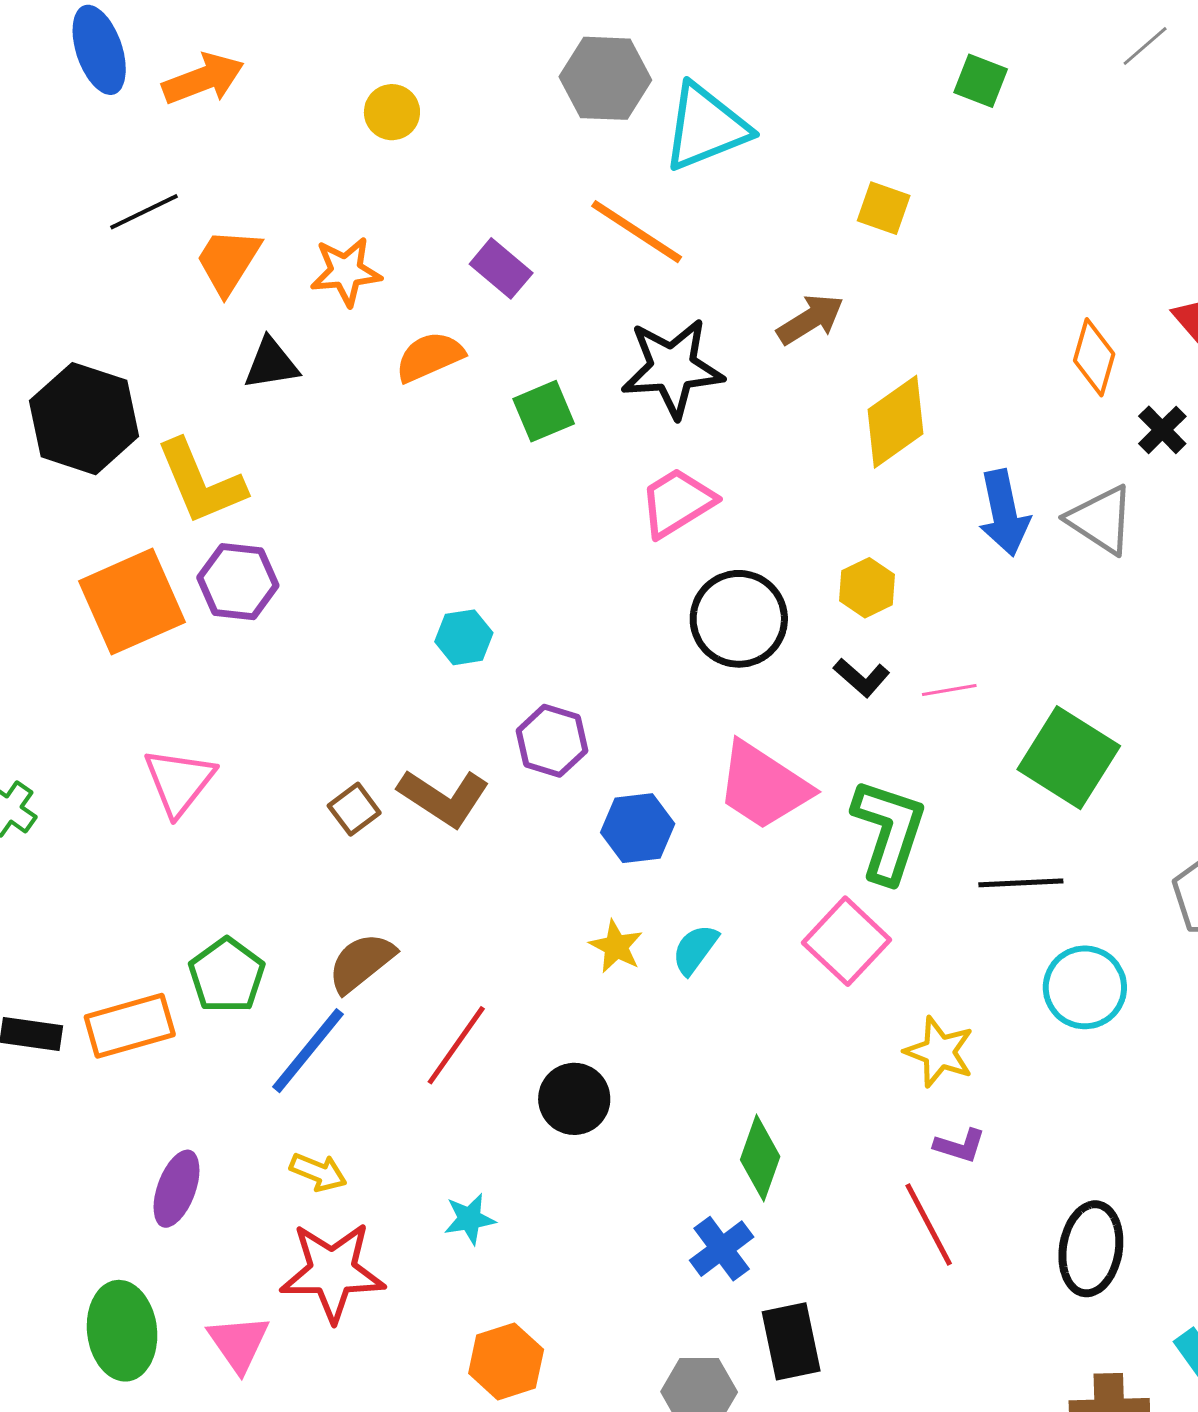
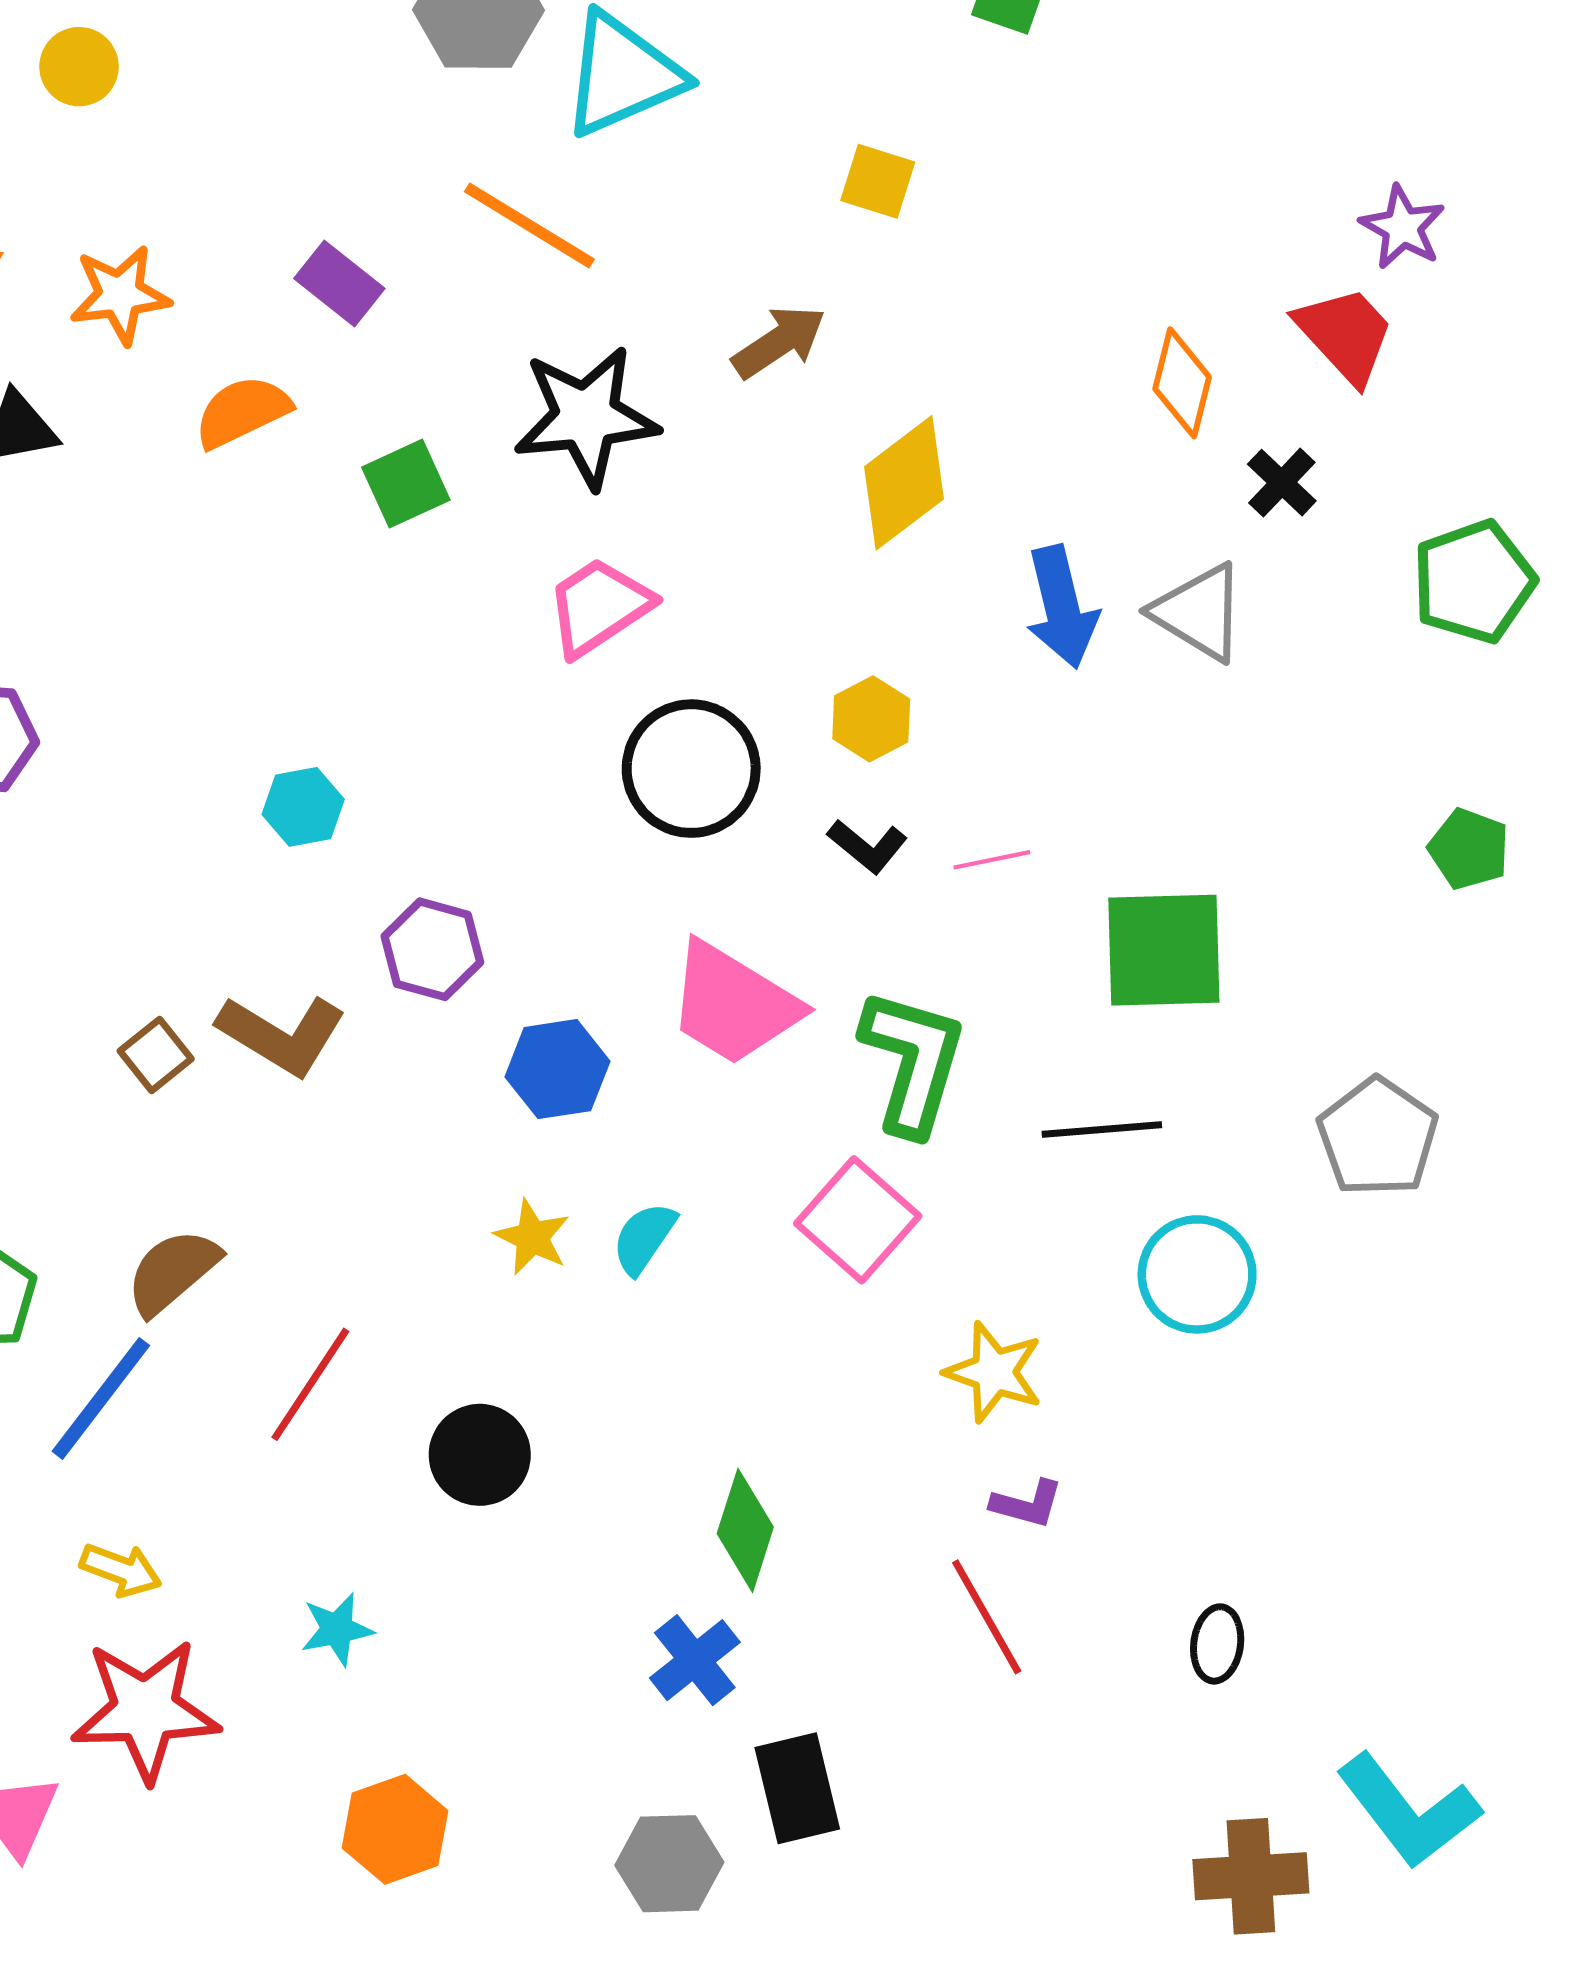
yellow circle: (392, 112) -> (79, 67), moved
green square: (1069, 758) -> (1164, 950), turned -32
black ellipse: (1091, 1249) -> (1217, 1644), size x0.6

